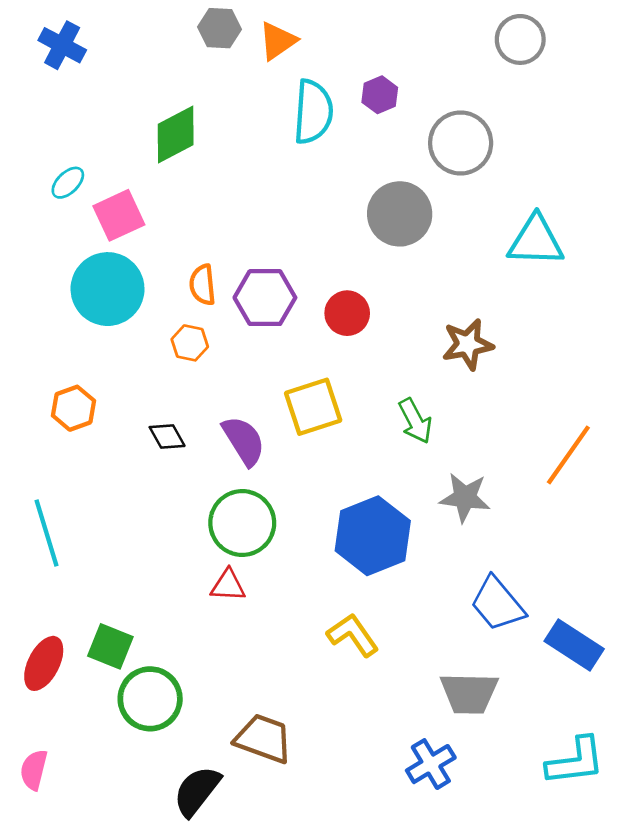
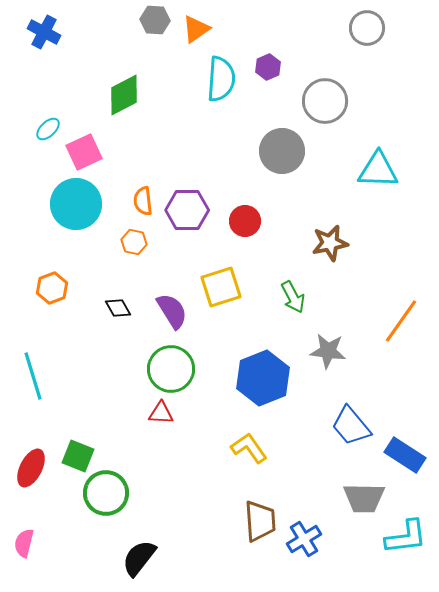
gray trapezoid: (469, 693) -> (364, 498), moved
brown trapezoid: (263, 739) -> (260, 521), moved, turned 66

